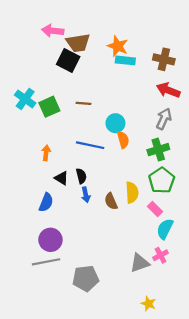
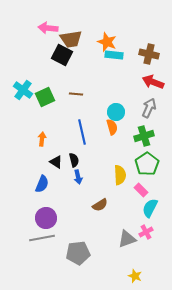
cyan circle: (115, 123) -> (116, 112), moved
blue line: (90, 145) -> (82, 132), turned 65
brown semicircle: (111, 201) -> (100, 205), moved, turned -98

